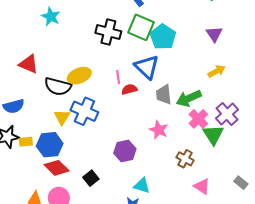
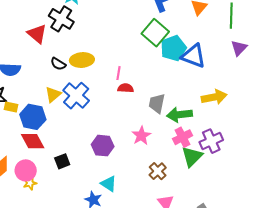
black cross: (108, 32) -> (61, 19), moved
purple triangle: (214, 34) -> (239, 48), moved
blue triangle: (147, 67) -> (193, 56), moved, turned -40
yellow arrow: (217, 71) -> (214, 97), size x1.4
black semicircle: (58, 86) -> (58, 64), size x0.6

